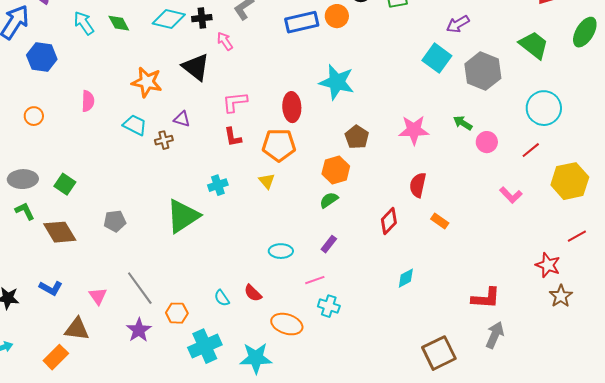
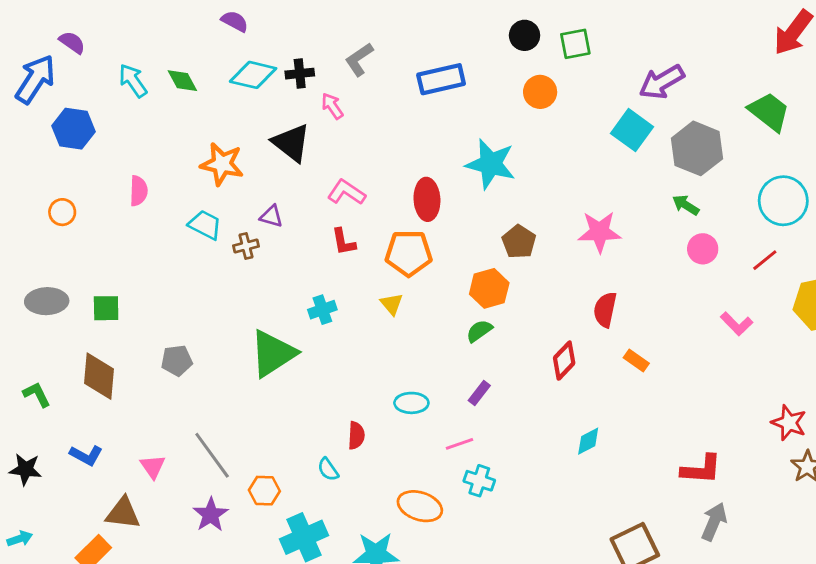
orange circle: (337, 16) -> (540, 92), moved
purple arrow: (458, 24) -> (662, 82), size x1.4
pink L-shape: (235, 102) -> (346, 192), turned 40
green arrow: (463, 123) -> (686, 205), moved
green square: (65, 184) -> (106, 308), turned -35
green L-shape: (25, 211) -> (37, 394), moved
brown diamond: (60, 232) -> (99, 376), turned 36
red semicircle: (253, 293) -> (356, 435), moved, turned -132

